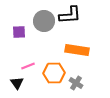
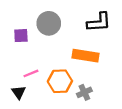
black L-shape: (70, 15) -> (99, 22), moved
gray cross: (76, 83) -> (84, 92), turned 32

